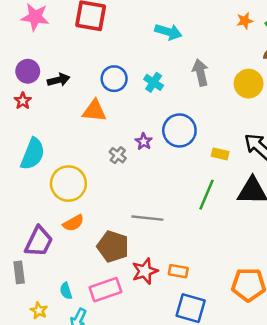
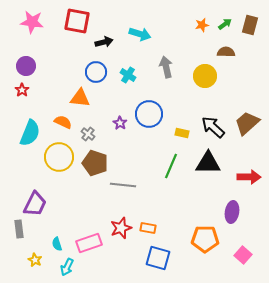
black arrow: (59, 80) -> (104, 42), moved
gray cross: (118, 155) -> (88, 134), moved
orange semicircle: (73, 223) -> (63, 122), moved, turned -126
brown pentagon: (113, 246) -> (95, 163), moved

